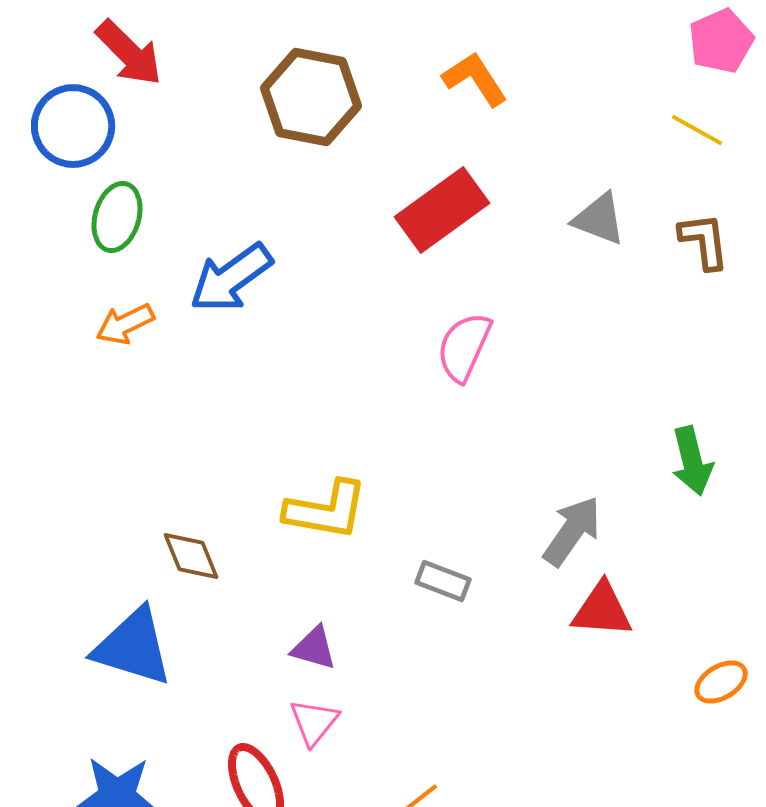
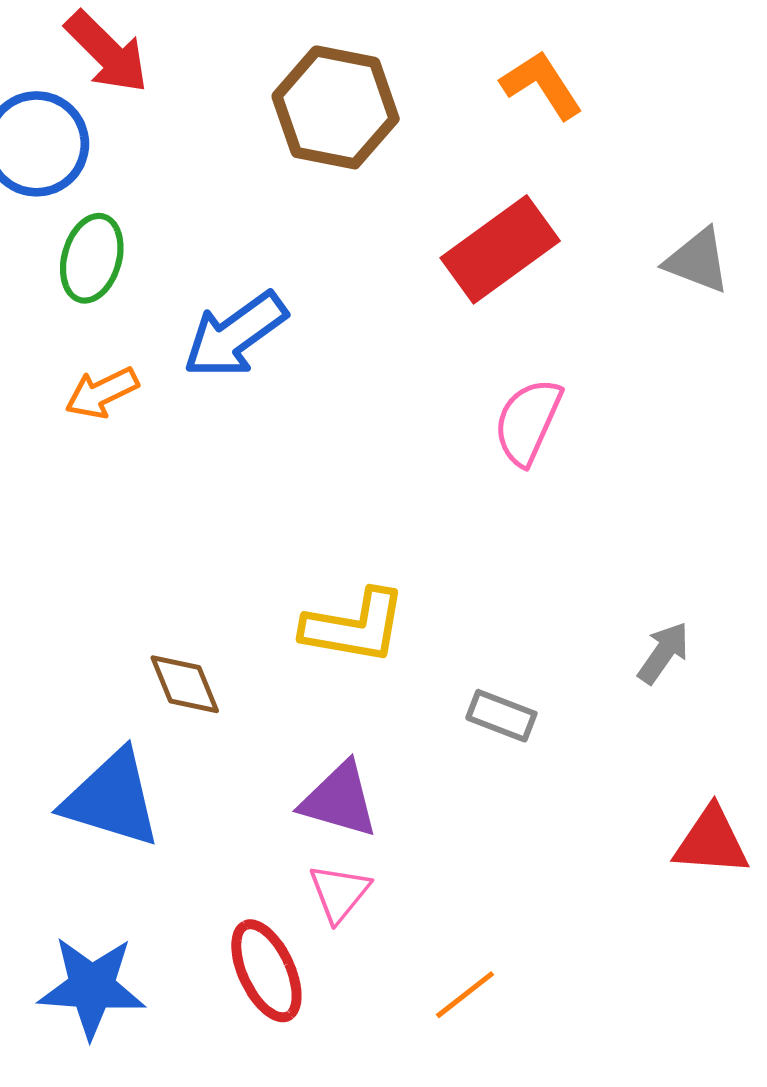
gray arrow: (572, 531) -> (664, 653), size x0.7
red triangle: (602, 610) -> (711, 841), moved
purple triangle: (314, 648) -> (339, 800), size x1.4

